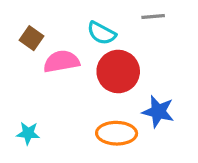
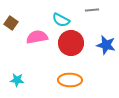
brown square: (31, 38) -> (11, 23), moved
blue star: (158, 112) -> (106, 45), moved

